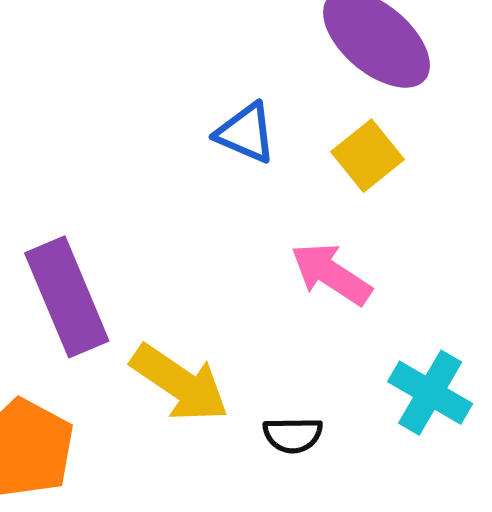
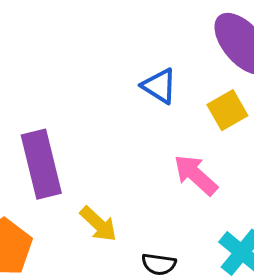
yellow arrow: (180, 383) -> (98, 224), size x0.7

